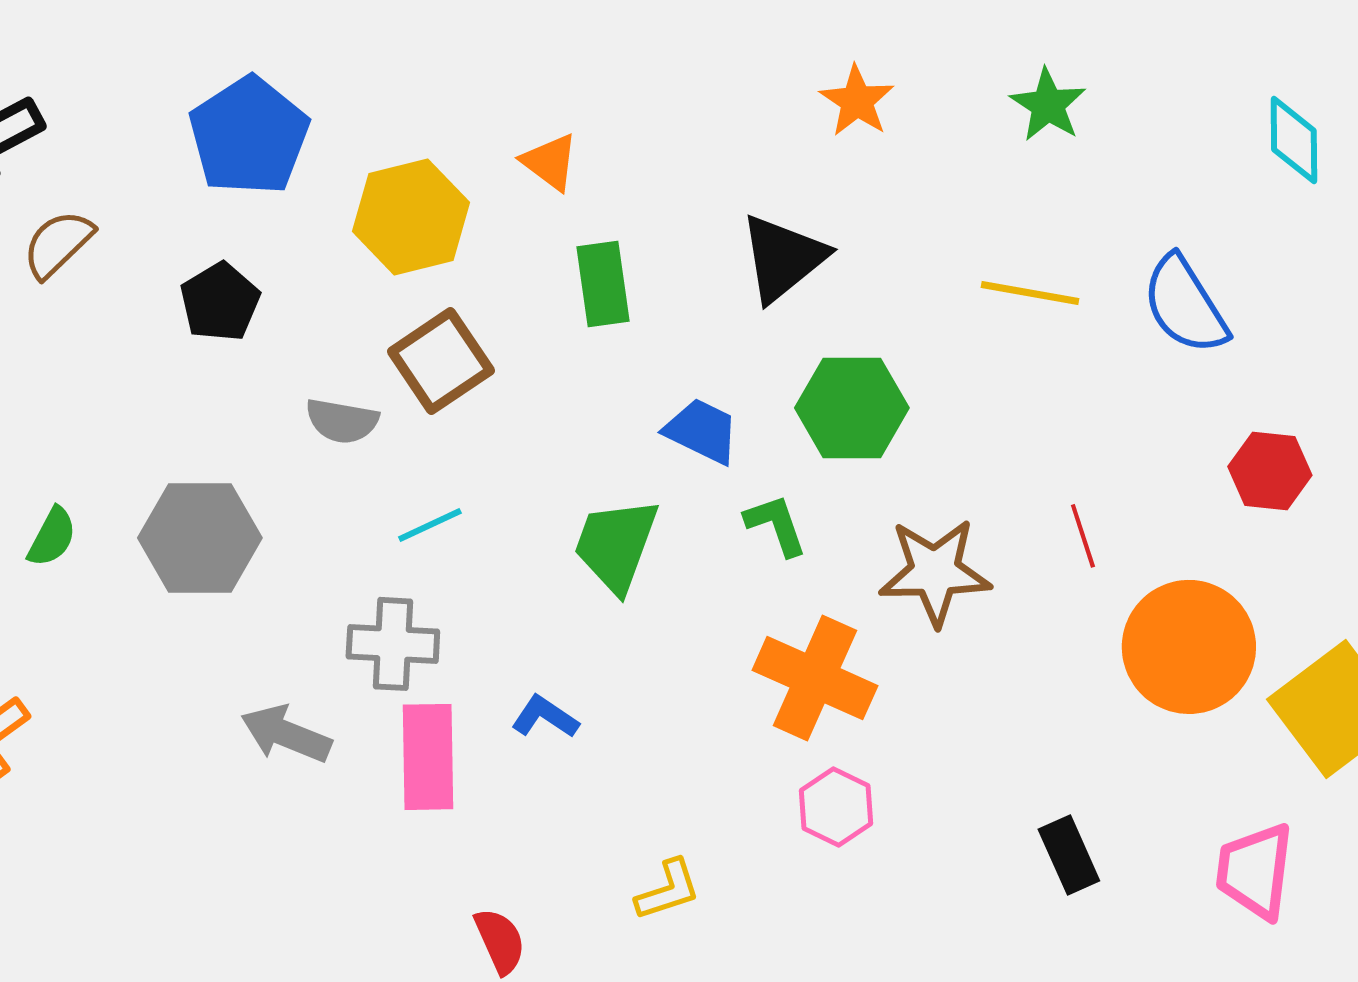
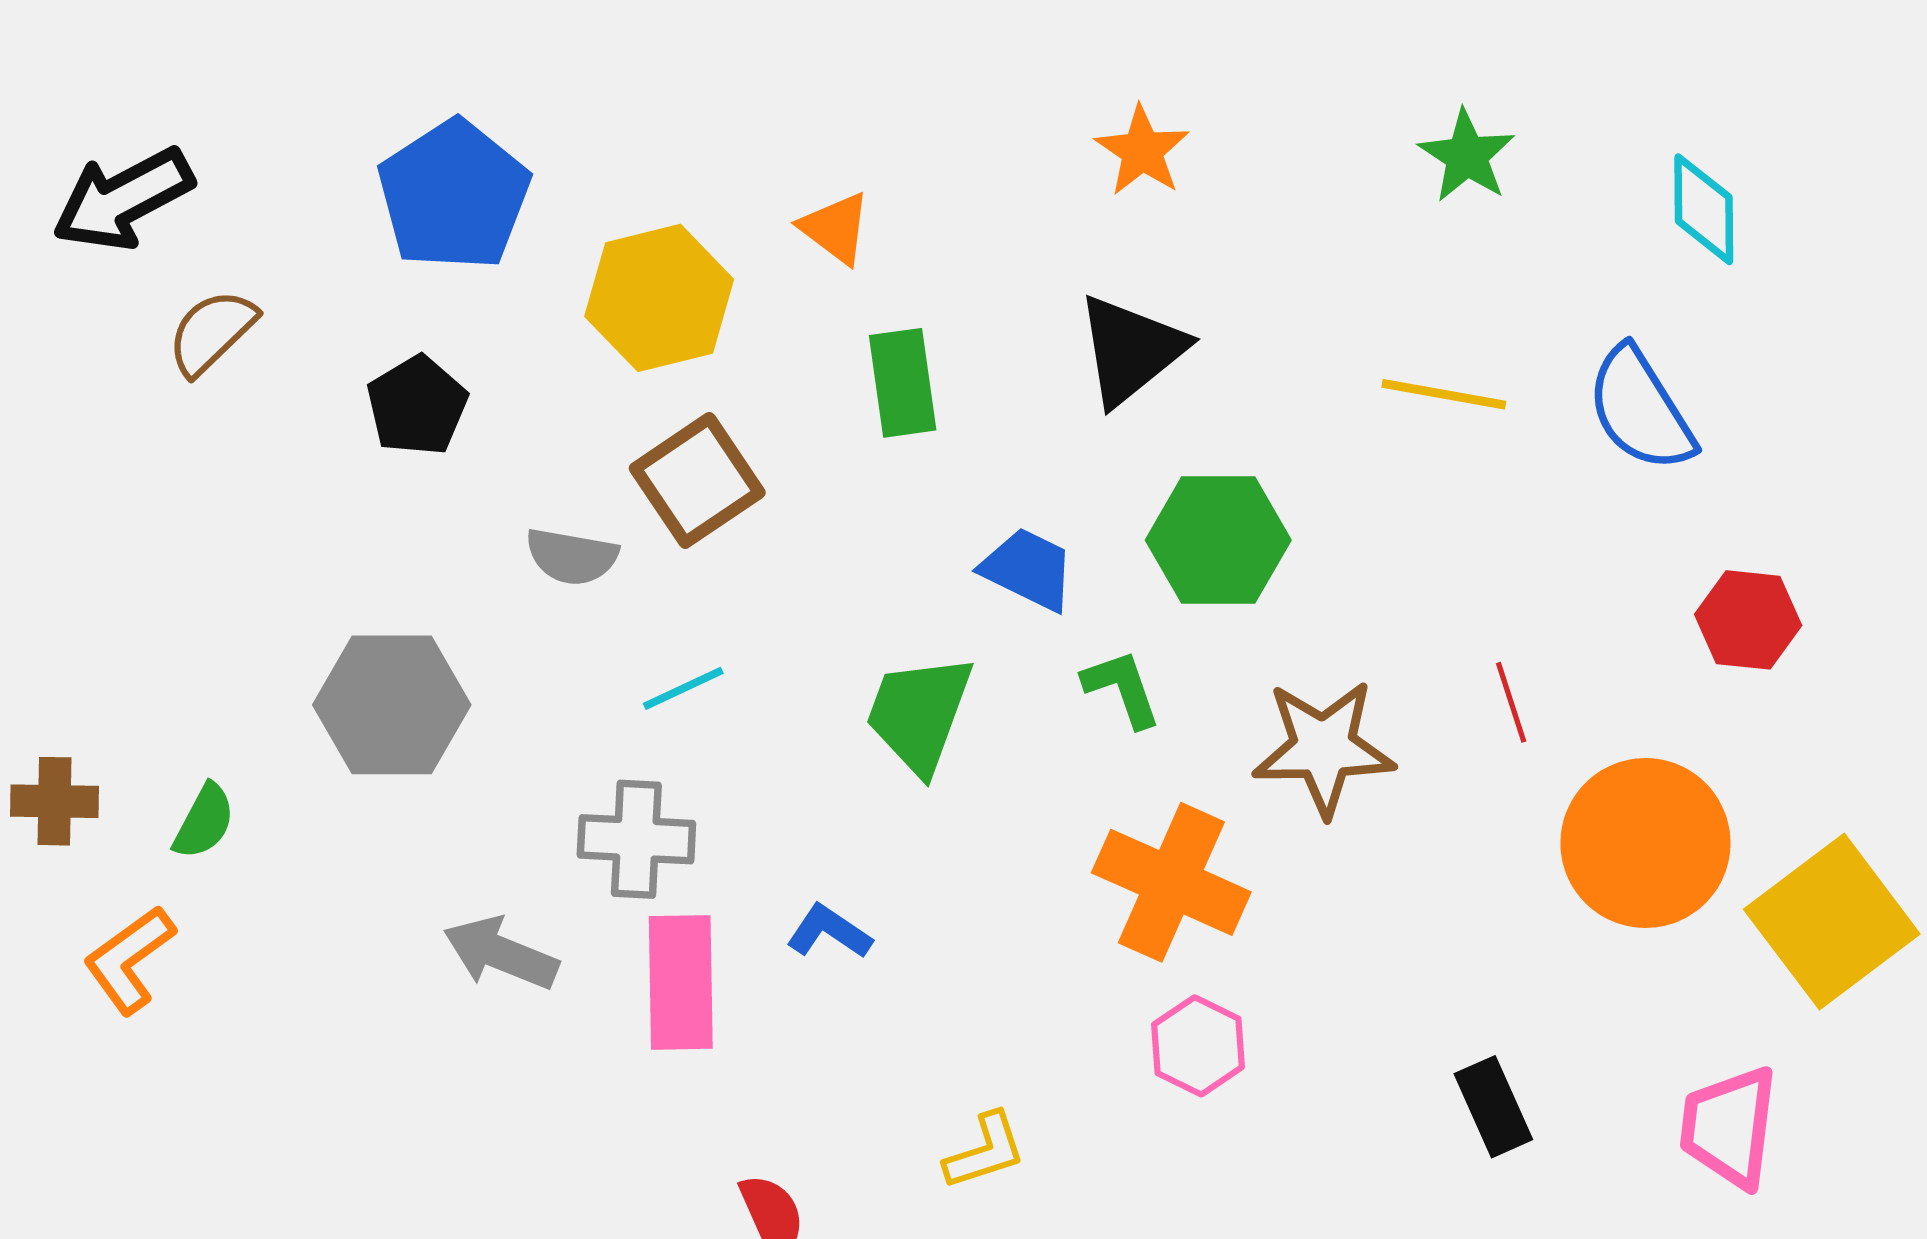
orange star: (857, 101) -> (1142, 151), moved
cyan diamond: (1294, 140) -> (1704, 209), moved
green semicircle: (52, 537) -> (204, 821), moved

